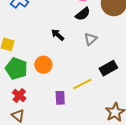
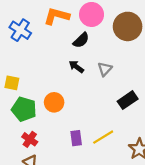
black semicircle: (83, 14) -> (81, 40), moved
black arrow: (58, 35) -> (76, 67), moved
yellow line: (82, 84) -> (103, 137), moved

